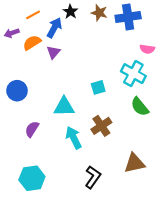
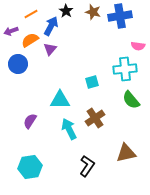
cyan cross: (133, 74) -> (125, 69), turned -35
blue circle: (17, 91) -> (18, 64), moved

